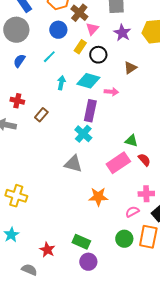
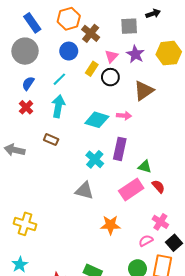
pink triangle: (92, 29) -> (111, 56), moved
brown triangle: (130, 68) -> (144, 91), size x1.5
cyan diamond: (88, 81) -> (97, 120), moved
cyan arrow: (61, 83) -> (58, 106), moved, size x1.5
red cross: (17, 101) -> (26, 107), moved, turned 32
purple rectangle: (90, 111) -> (120, 149), moved
brown rectangle: (41, 115) -> (51, 140), turned 72
pink cross: (146, 194) -> (160, 222), turned 35

